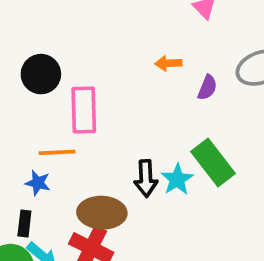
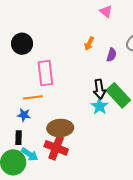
orange arrow: (168, 63) -> (89, 44), turned -56
black circle: (41, 74) -> (22, 44), moved
black arrow: (146, 178) -> (100, 89), moved

